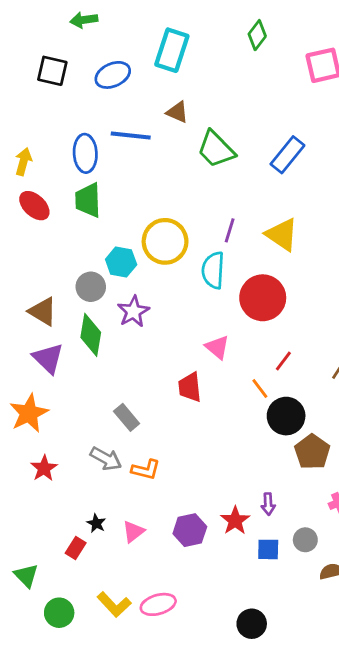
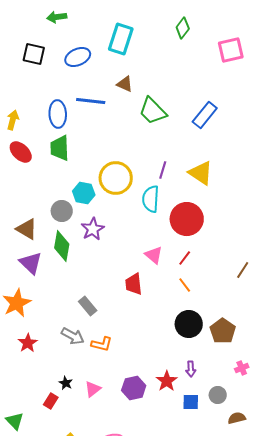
red line: (283, 361) -> (185, 258), moved
black circle: (286, 416) -> (189, 324), moved

